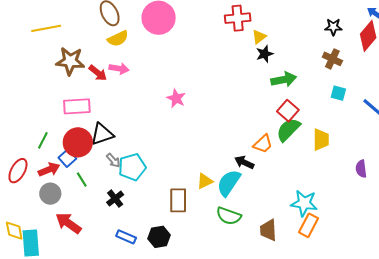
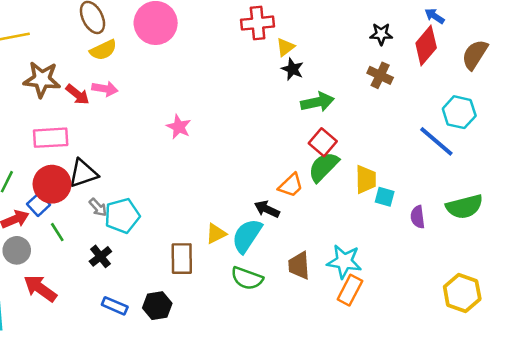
black star: (265, 54) -> (292, 69), turned -30
cyan square: (338, 93) -> (385, 197), moved
brown trapezoid: (268, 230) -> (299, 265), moved

